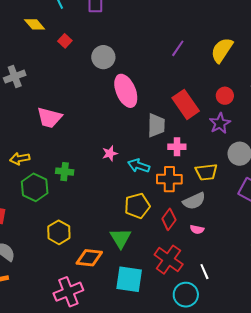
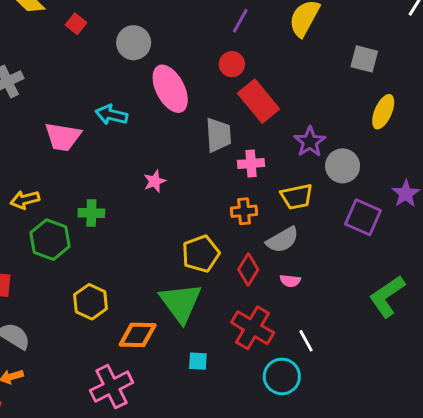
red circle: (225, 96) -> (232, 64), moved
purple star: (220, 123) -> (310, 142), moved
cyan arrow: (139, 166) -> (111, 115), moved
orange cross: (169, 179) -> (244, 211), size x0.7
green triangle: (121, 238) -> (181, 303), size x1.4
cyan square: (129, 279) -> (198, 361), size x0.5

